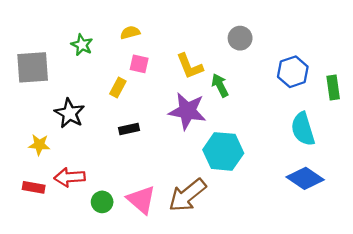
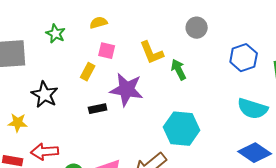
purple star: (187, 111) -> (127, 90), moved
cyan semicircle: (303, 129) -> (253, 109), turned -56

